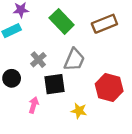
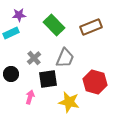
yellow star: (79, 111) -> (69, 102), size x1.5

